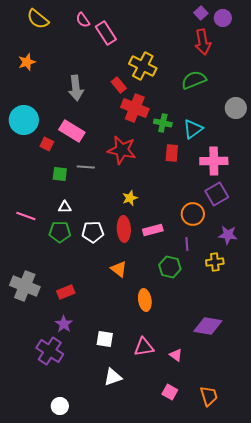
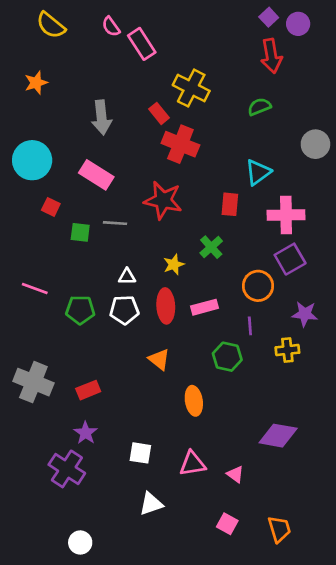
green semicircle: (194, 80) -> (259, 107), size x0.7
green cross: (163, 123) -> (211, 247), moved, turned 36
red square: (47, 144) -> (51, 207), moved
white triangle: (65, 207) -> (127, 276), moved

